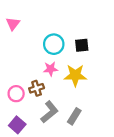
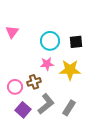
pink triangle: (13, 24) -> (12, 32), moved
purple square: (17, 125) -> (23, 110), moved

